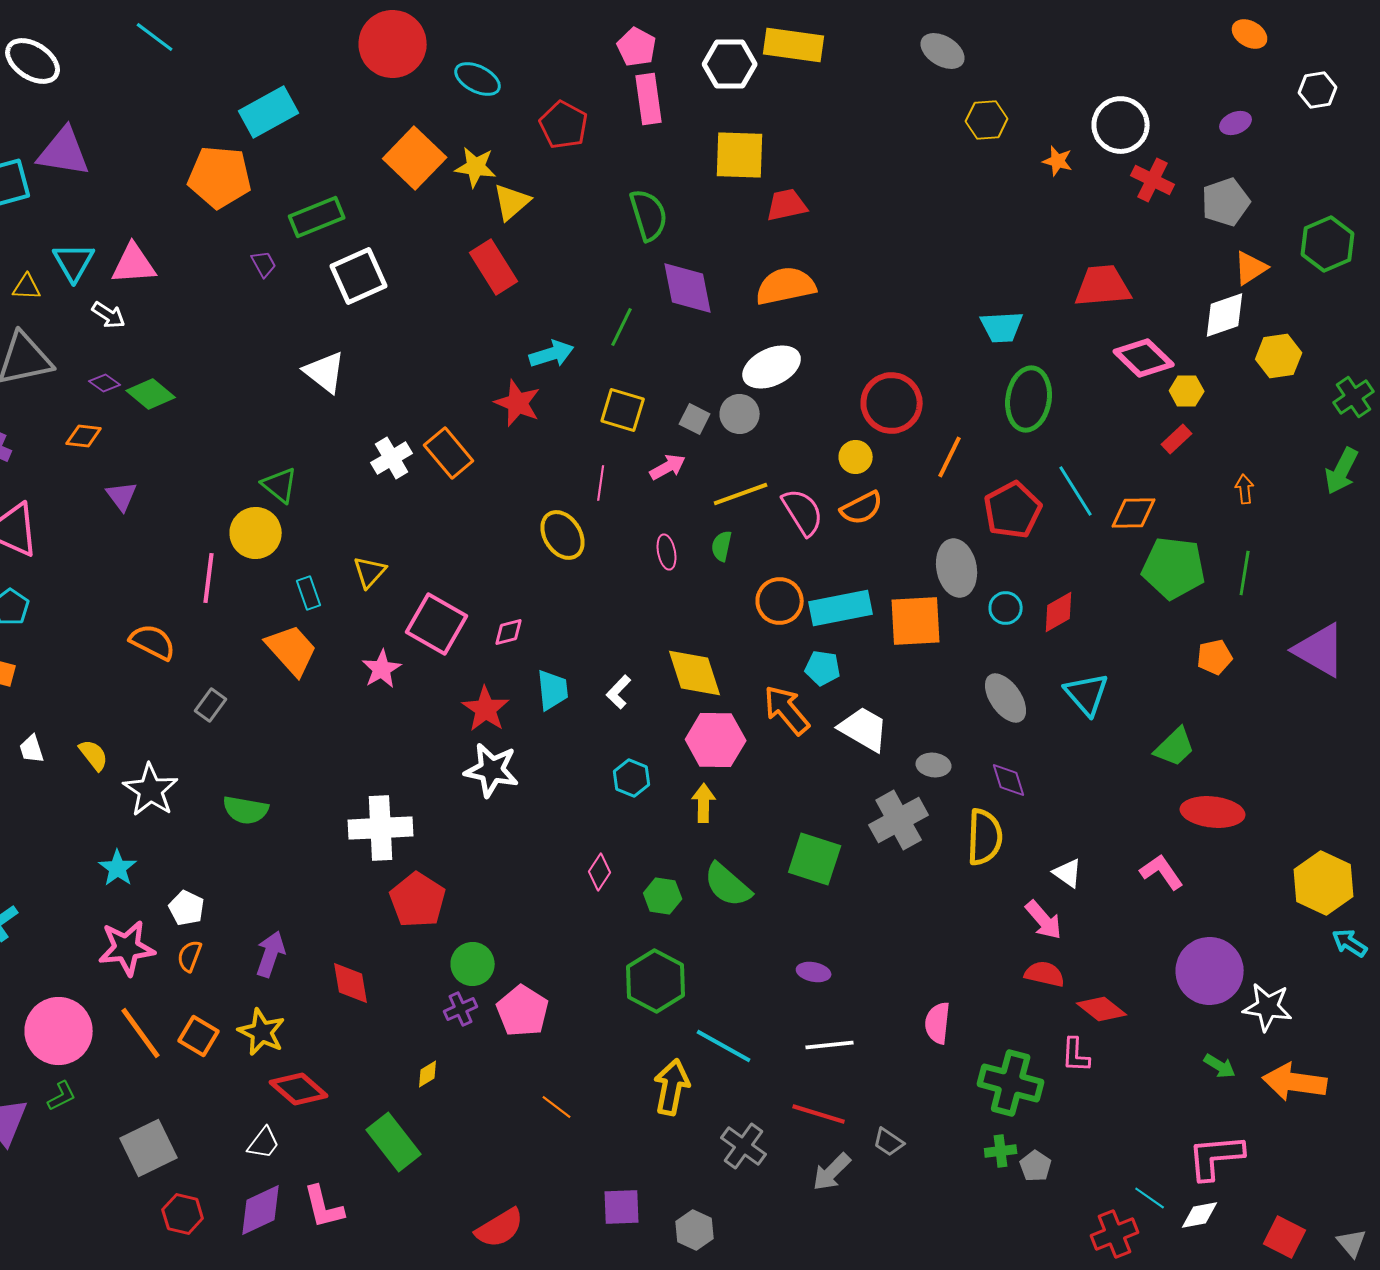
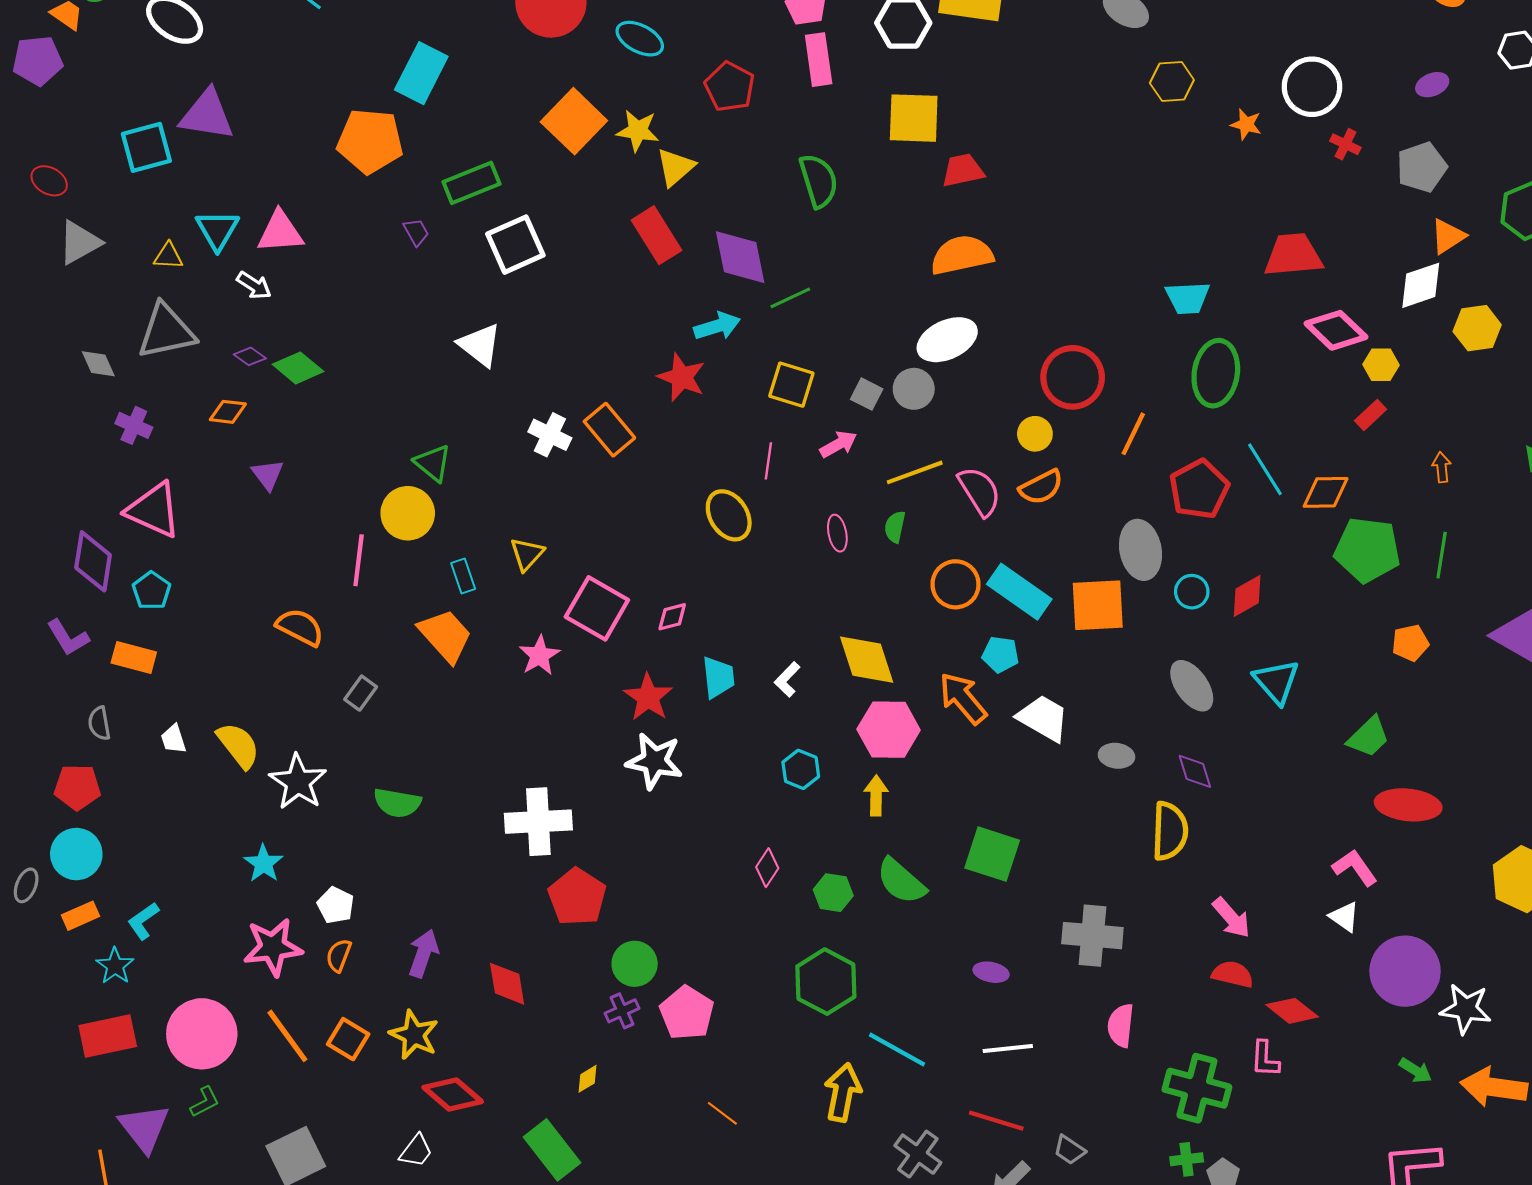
cyan rectangle: (269, 112) -> (421, 73), turned -34
red cross: (1153, 180) -> (1345, 144), size x0.7
purple diamond: (688, 288) -> (740, 257), moved
green line: (622, 327) -> (790, 298), turned 39
white cross: (392, 458) -> (550, 435), turned -33
cyan rectangle: (841, 608) -> (1019, 592), turned 46
yellow semicircle: (94, 755) -> (238, 745), size x1.4
gray cross: (899, 820) -> (1092, 936), moved, turned 34
white triangle: (1068, 873) -> (1344, 917), moved

